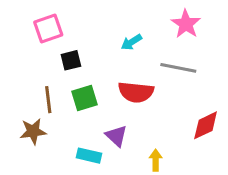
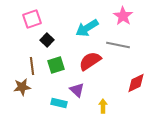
cyan arrow: (131, 42) -> (87, 28), size x1.6
black square: (71, 60) -> (47, 40), turned -32
red semicircle: (136, 92) -> (90, 61), turned 140

